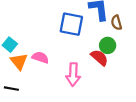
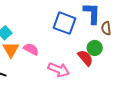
pink arrow: (73, 75) -> (59, 70), turned -80

